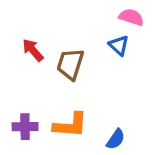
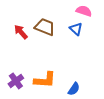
brown trapezoid: (70, 64) -> (45, 27), moved, turned 95
purple cross: (25, 127) -> (16, 81), turned -35

